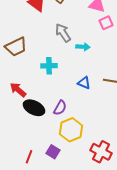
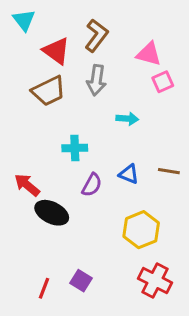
gray arrow: (63, 33) -> (96, 80), moved, turned -138
brown trapezoid: (16, 47) -> (49, 91), moved
purple semicircle: (60, 108) -> (92, 185), moved
yellow hexagon: (71, 130) -> (141, 230), moved

